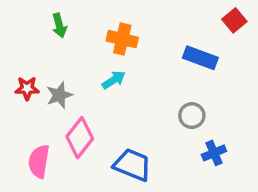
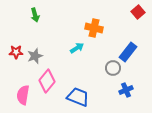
orange cross: (122, 39) -> (94, 28), moved
blue rectangle: (200, 58) -> (128, 52), moved, turned -72
cyan arrow: (114, 80) -> (77, 48), moved

